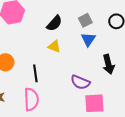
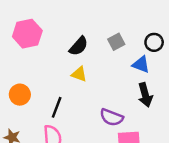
blue triangle: (88, 39) -> (141, 64), moved, turned -42
black line: (35, 73) -> (57, 107), turned 30

